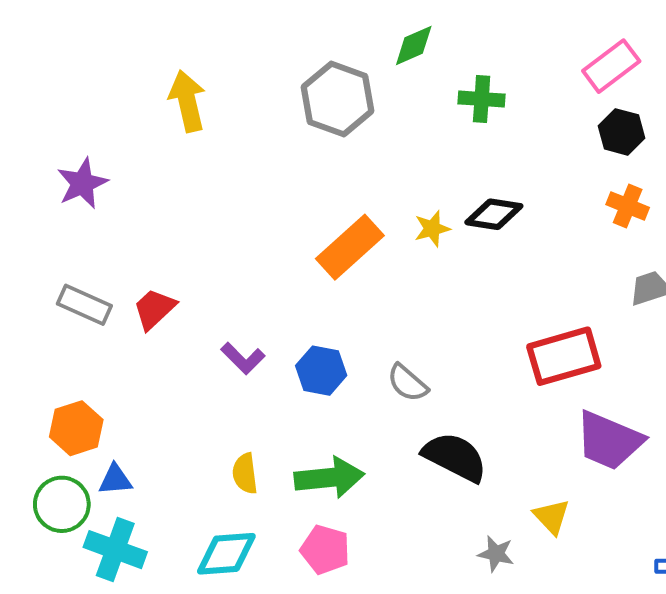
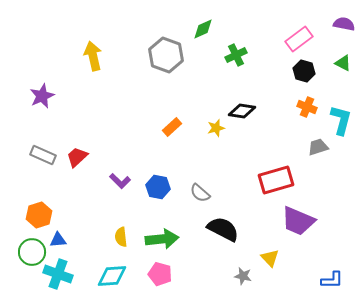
green cross: (482, 99) -> (236, 55), turned -30
yellow star: (432, 229) -> (216, 128), moved
orange rectangle: (350, 247) -> (172, 127), size x0.6

